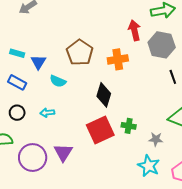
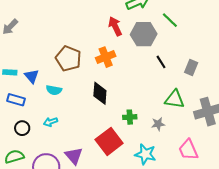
red square: (100, 130) -> (109, 141), moved
cyan star: (149, 166) -> (145, 154), moved

